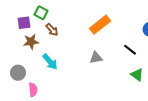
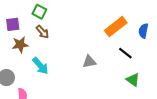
green square: (41, 13) -> (39, 12), moved
orange rectangle: (100, 25) -> (116, 27), moved

